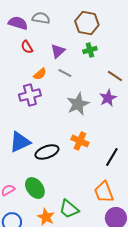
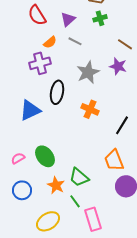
red semicircle: (27, 47) -> (37, 15), size x1.5
purple star: (108, 98) -> (118, 66), turned -30
black ellipse: (47, 152) -> (57, 92), moved, turned -60

